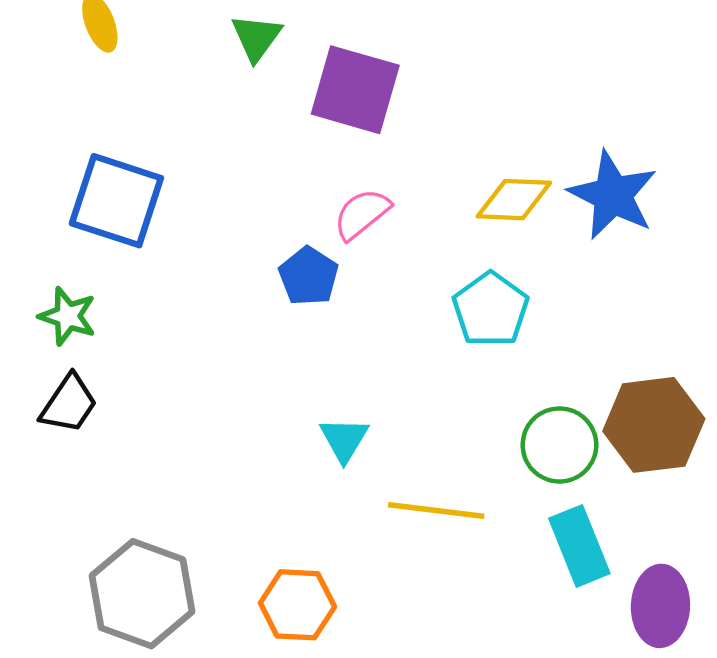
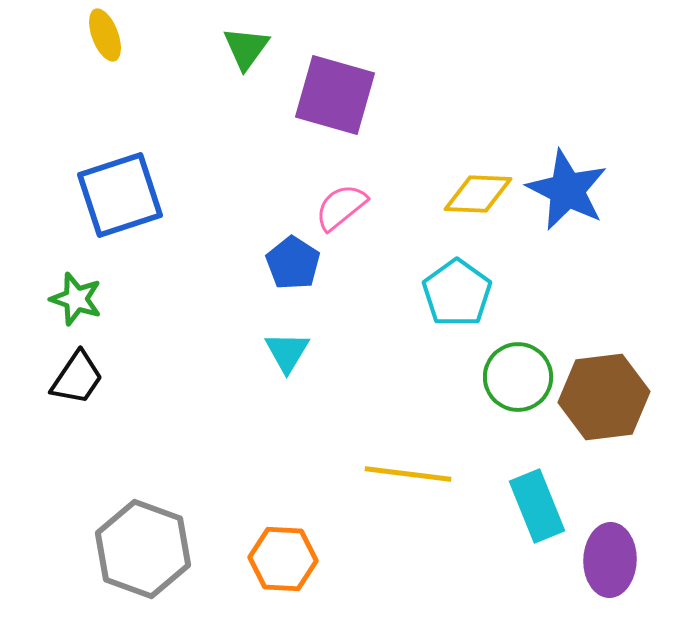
blue square: (116, 201) -> (120, 195), turned -36
cyan triangle: (344, 439) -> (287, 352), moved
green circle: (559, 445) -> (518, 377), moved

